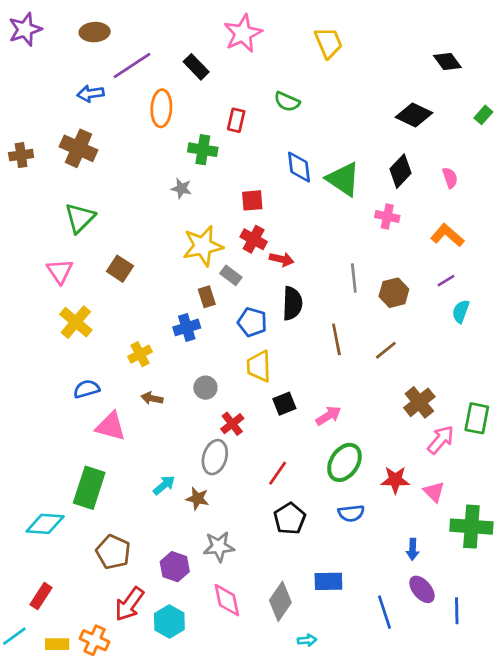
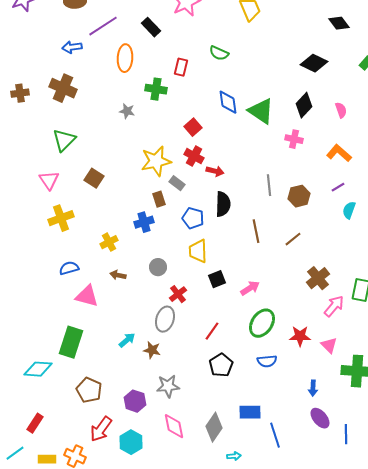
gray star: (181, 188) -> (127, 111), moved
red square: (252, 200) -> (193, 127), turned -36
yellow cross: (76, 322) -> (61, 218), turned 30
blue line: (385, 612) -> (275, 435), moved

